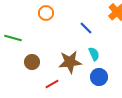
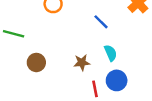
brown star: (70, 62) -> (82, 62), size x0.6
red line: (52, 84) -> (95, 89), moved, turned -72

